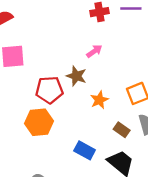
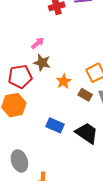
pink arrow: (94, 51) -> (38, 43), moved
brown rectangle: (122, 130) -> (85, 95), moved

